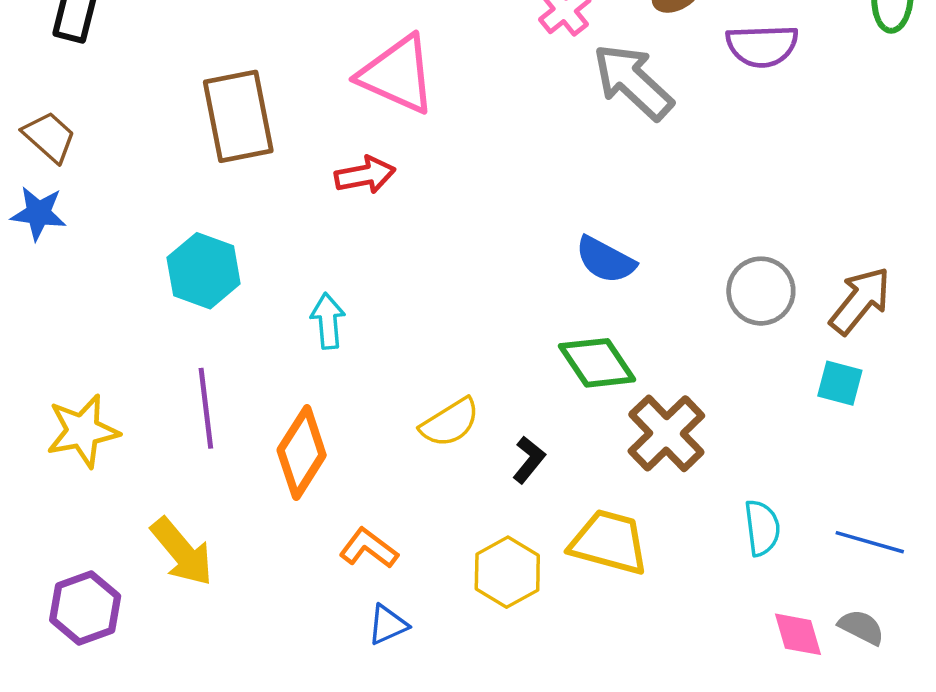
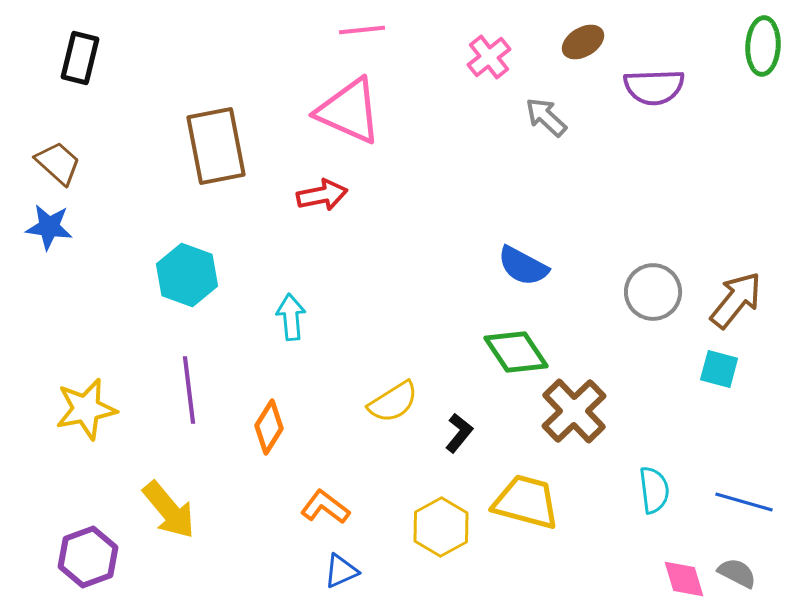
gray arrow: (633, 82) -> (546, 117), size x0.6
orange diamond: (302, 453) -> (269, 427), size x0.7

